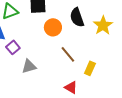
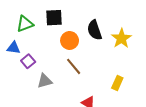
brown line: (68, 54) -> (74, 66), moved
yellow rectangle: (90, 68) -> (117, 83), moved

